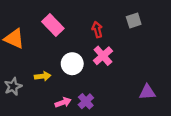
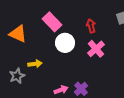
white circle: (72, 64) -> (65, 43), moved
yellow arrow: (43, 76) -> (35, 64), moved

